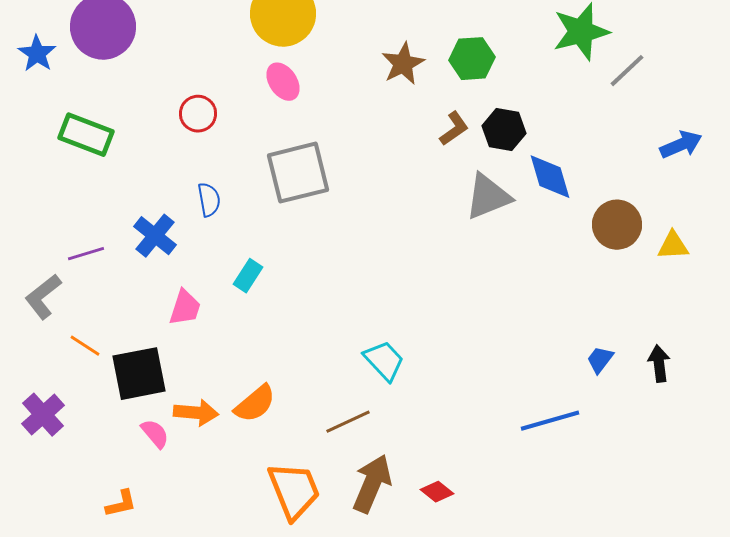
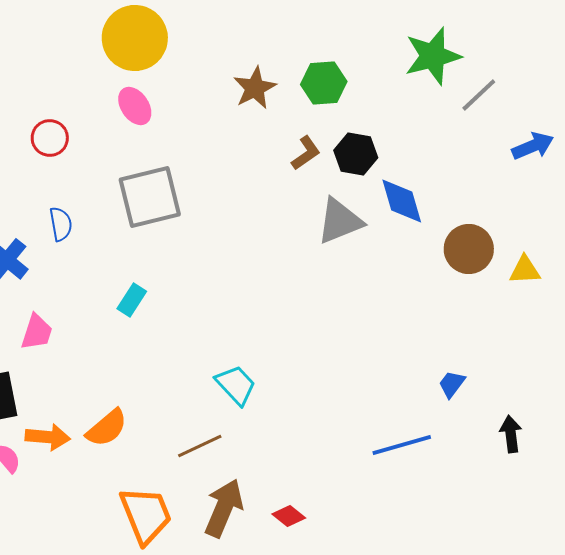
blue arrow: (681, 145) -> (533, 146), moved
cyan rectangle: (248, 276) -> (132, 300), moved
black arrow: (659, 364) -> (511, 434), moved

